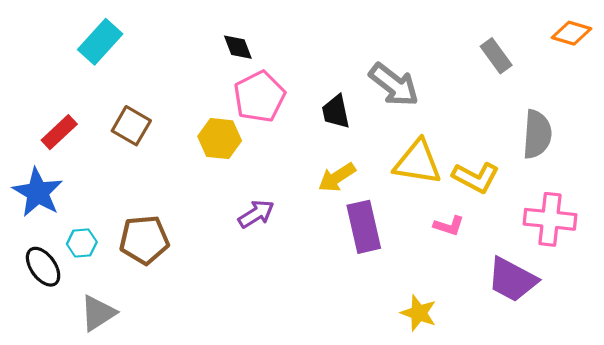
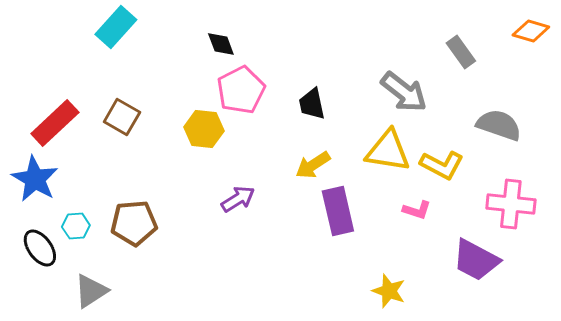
cyan rectangle: (100, 42) -> (116, 27), moved
gray arrow: (394, 85) -> (404, 92), moved
red rectangle: (59, 132) -> (55, 123), size x1.4
gray semicircle: (537, 134) -> (499, 125), turned -75

